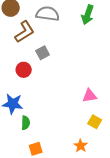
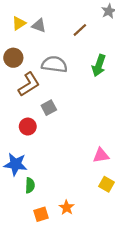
orange star: (81, 146) -> (67, 208), moved

